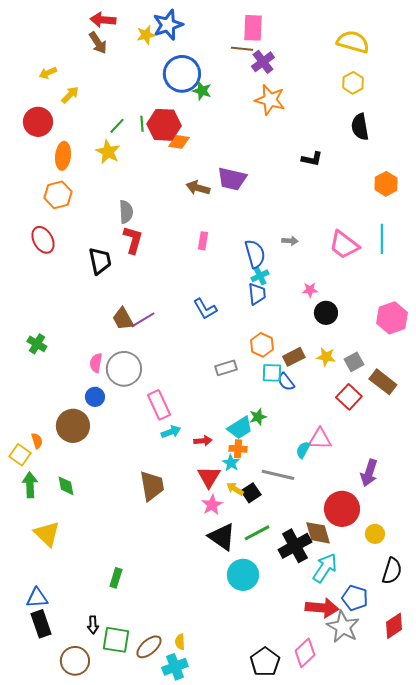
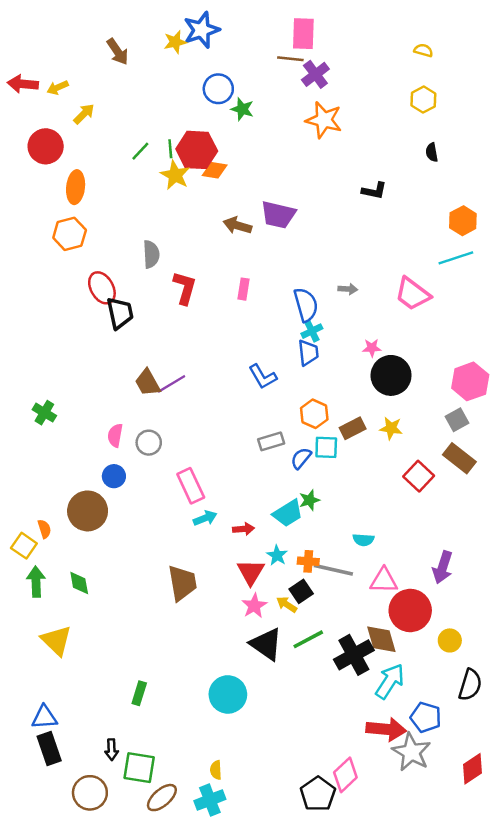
red arrow: (103, 20) -> (23, 84), moved
yellow semicircle: (353, 42) -> (423, 50), size x0.5
blue circle: (182, 74) -> (218, 89), size x0.7
black semicircle: (360, 127) -> (432, 152), size x0.6
yellow star: (108, 152) -> (175, 175), moved
cyan line: (382, 239) -> (456, 258), moved, turned 72
red ellipse: (43, 240) -> (102, 288), moved
red L-shape: (133, 240) -> (185, 288), moved
blue L-shape: (205, 309) -> (263, 377), moved
black circle: (326, 313) -> (391, 375), size x1.4
gray square: (354, 362) -> (457, 420), moved
gray circle: (124, 369) -> (149, 443), size x0.6
blue semicircle: (286, 382) -> (301, 458), moved, turned 78
pink triangle: (320, 439) -> (384, 581), moved
orange cross: (238, 449) -> (308, 561), moved
cyan semicircle: (303, 450) -> (363, 540), turned -114
yellow arrow: (235, 489) -> (287, 604), moved
cyan circle: (243, 575) -> (228, 694), moved
red diamond: (394, 626) -> (473, 769), moved
brown ellipse: (149, 647) -> (162, 798), moved
pink diamond: (305, 653) -> (345, 775), moved

